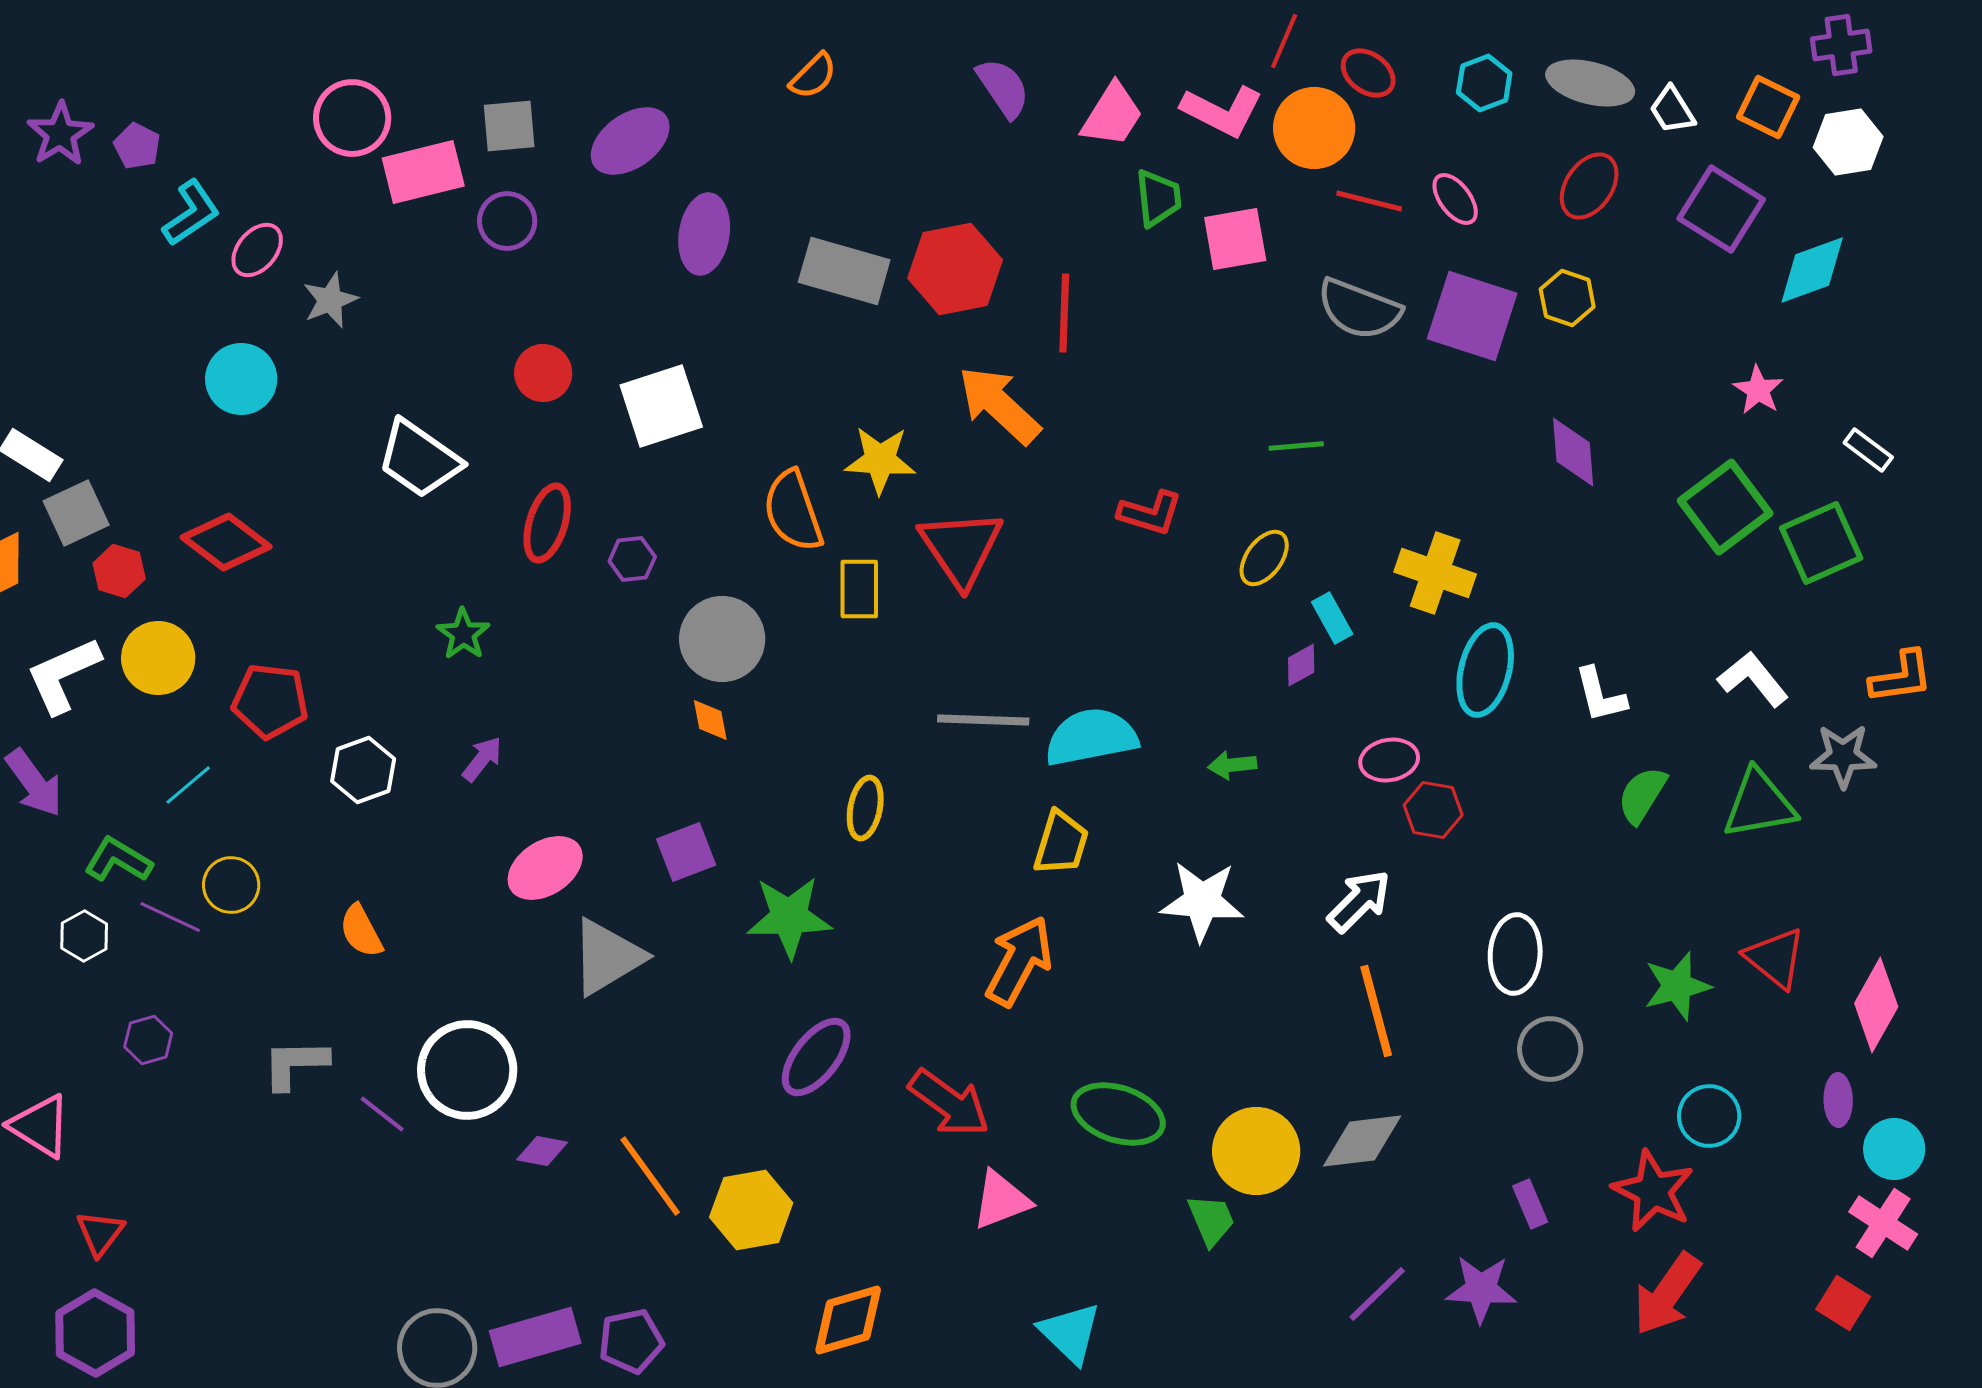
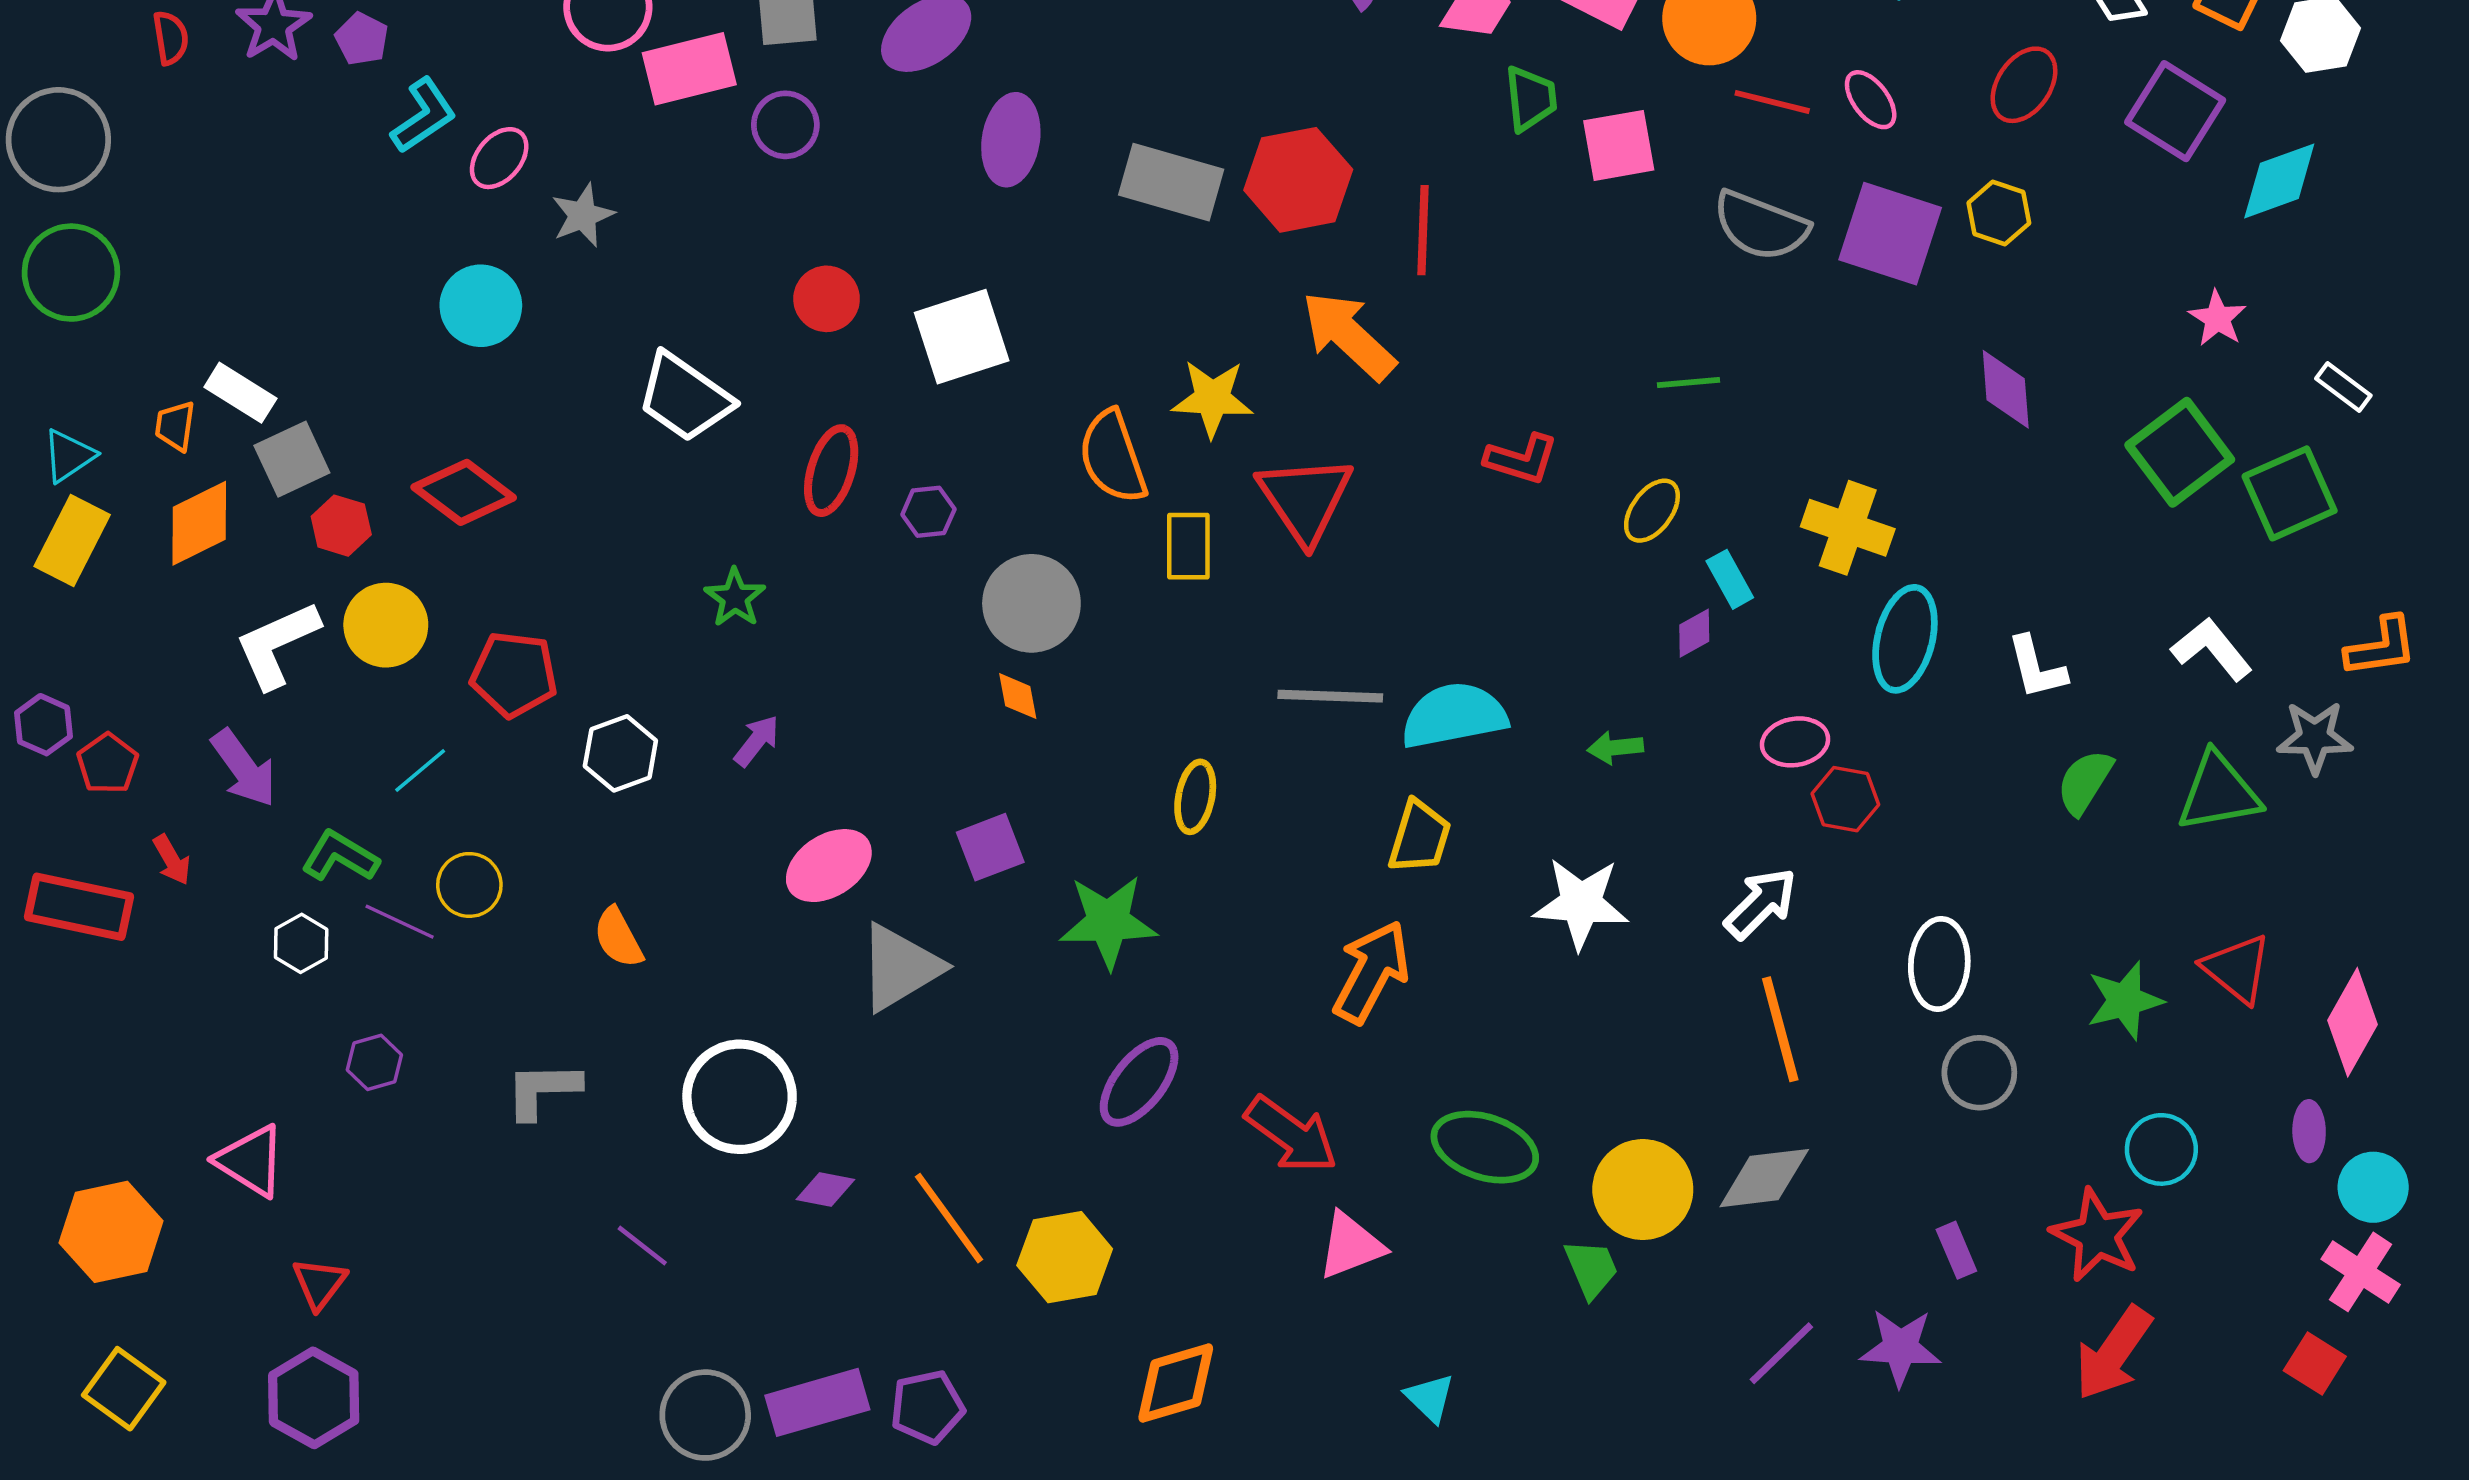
purple line: (382, 1114) -> (642, 1246), moved
cyan triangle: (1070, 1333) -> (1430, 1398), size x0.7

